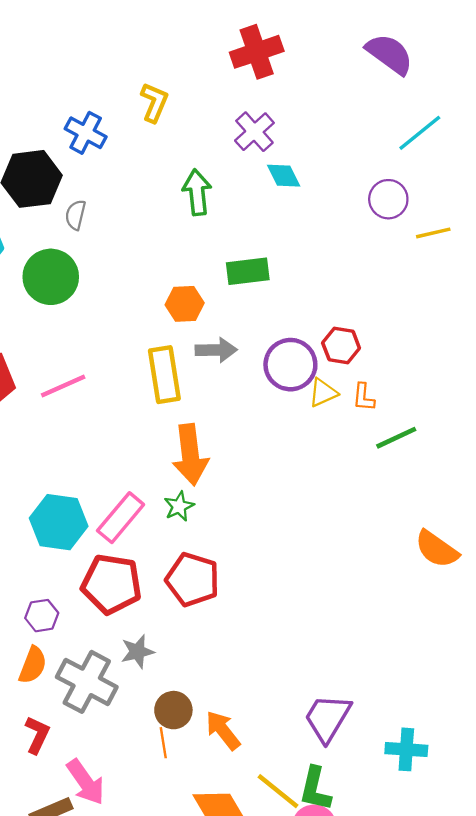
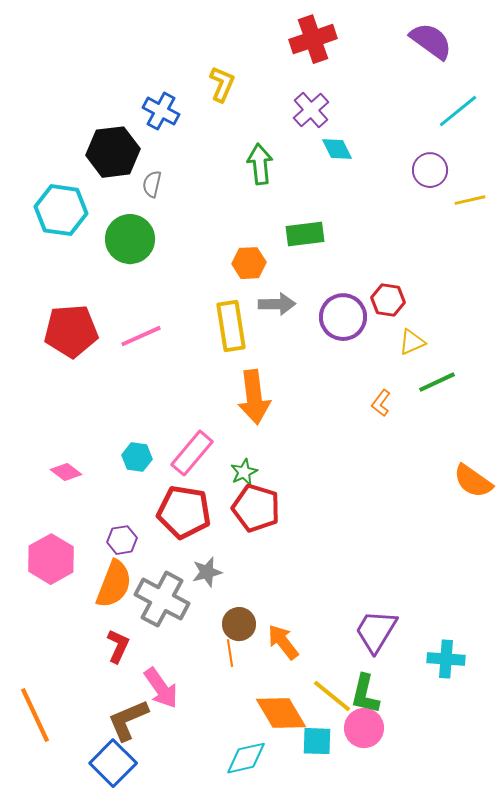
yellow triangle: (323, 393) -> (412, 342), moved
orange L-shape: (364, 397) -> (381, 403), moved, turned 32
green star: (179, 506) -> (244, 472), moved
cyan hexagon: (59, 522) -> (137, 457), size x0.6
orange semicircle: (33, 665) -> (114, 584), size x1.4

